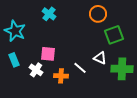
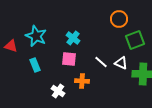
cyan cross: (49, 14) -> (73, 38), moved
white line: (80, 68) -> (101, 62), moved
white cross: (36, 70) -> (58, 91), moved

